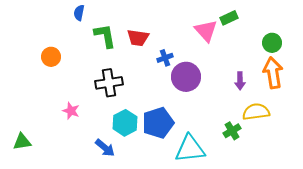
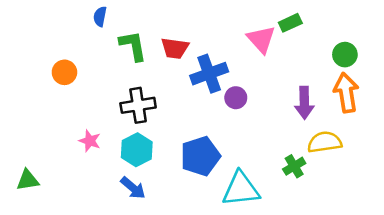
blue cross: (165, 58) -> (209, 74), size x1.8
purple circle: (186, 77) -> (236, 98), size x0.6
purple arrow: (240, 81) -> (304, 103), size x1.4
cyan hexagon: (125, 123) -> (137, 150), moved

